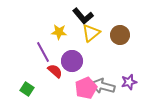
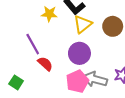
yellow star: (59, 32) -> (49, 14), moved
purple circle: (72, 61) -> (79, 53), moved

